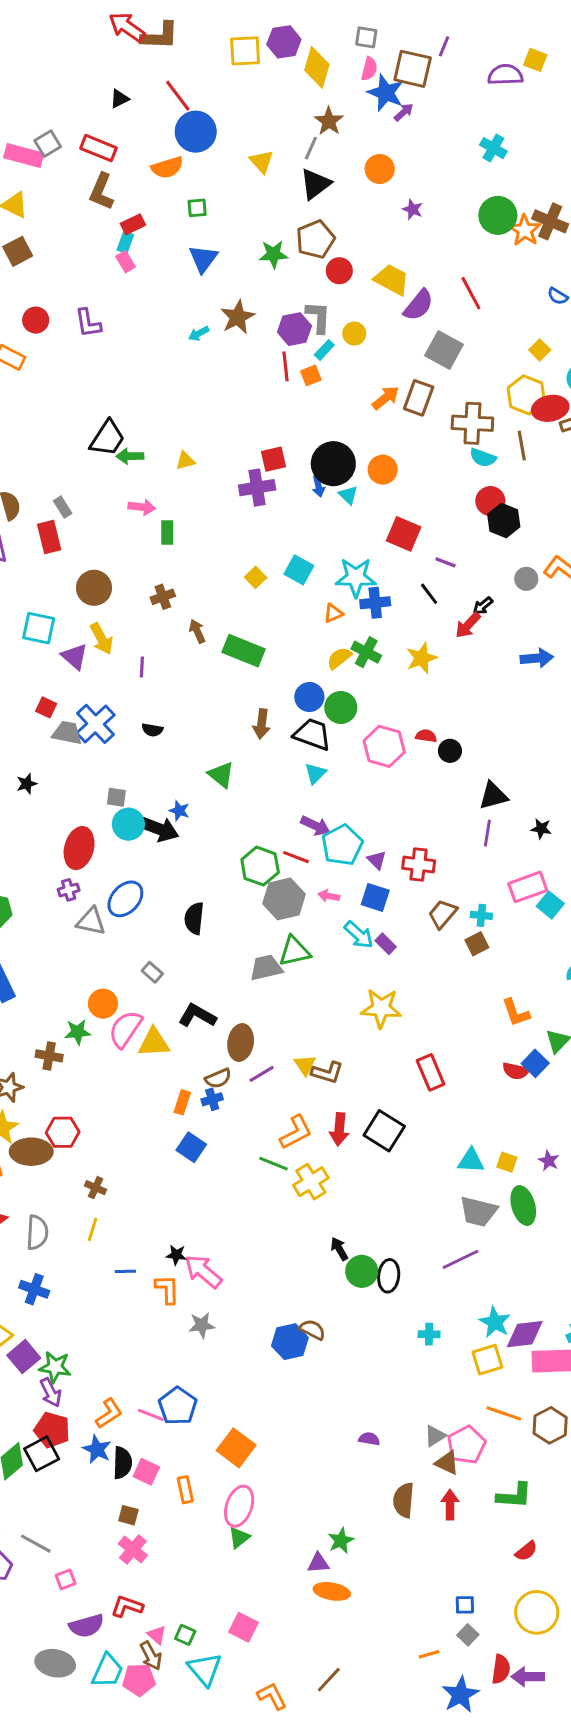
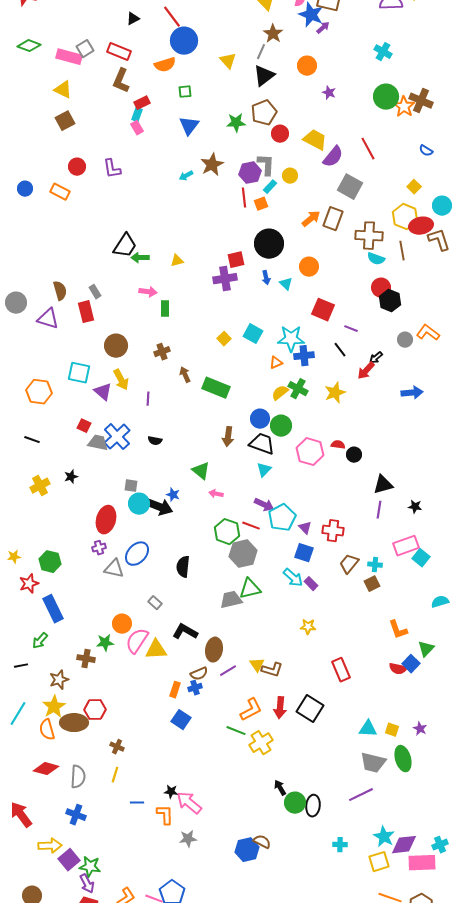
black circle: (333, 464) -> (269, 244), moved
pink arrow: (329, 896) -> (216, 494), moved
yellow star: (381, 1008) -> (308, 627), size x0.6

